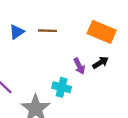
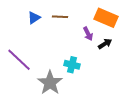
purple arrow: (79, 66) -> (88, 34), moved

